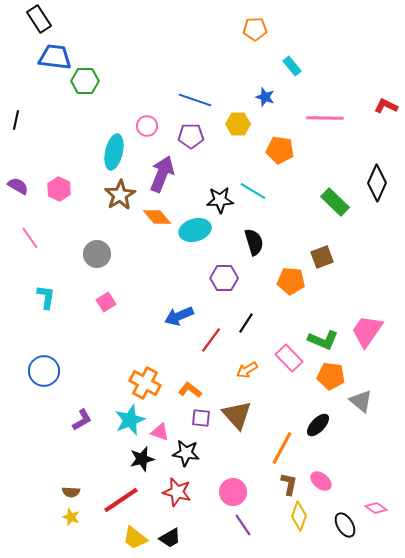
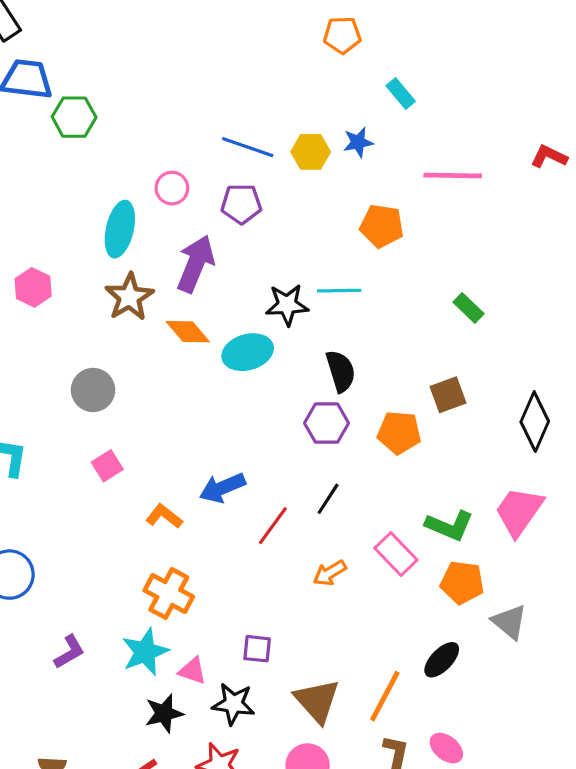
blue star: (265, 97) -> (358, 142), turned -30
yellow hexagon: (238, 124) -> (311, 152), moved
black diamond: (377, 183) -> (535, 422), moved
cyan line: (253, 191) -> (339, 291), turned -32
green rectangle: (335, 202) -> (468, 308), size x0.7
purple hexagon: (224, 278) -> (327, 423), moved
orange L-shape: (190, 390) -> (164, 516), moved
brown triangle: (237, 415) -> (317, 701), moved

